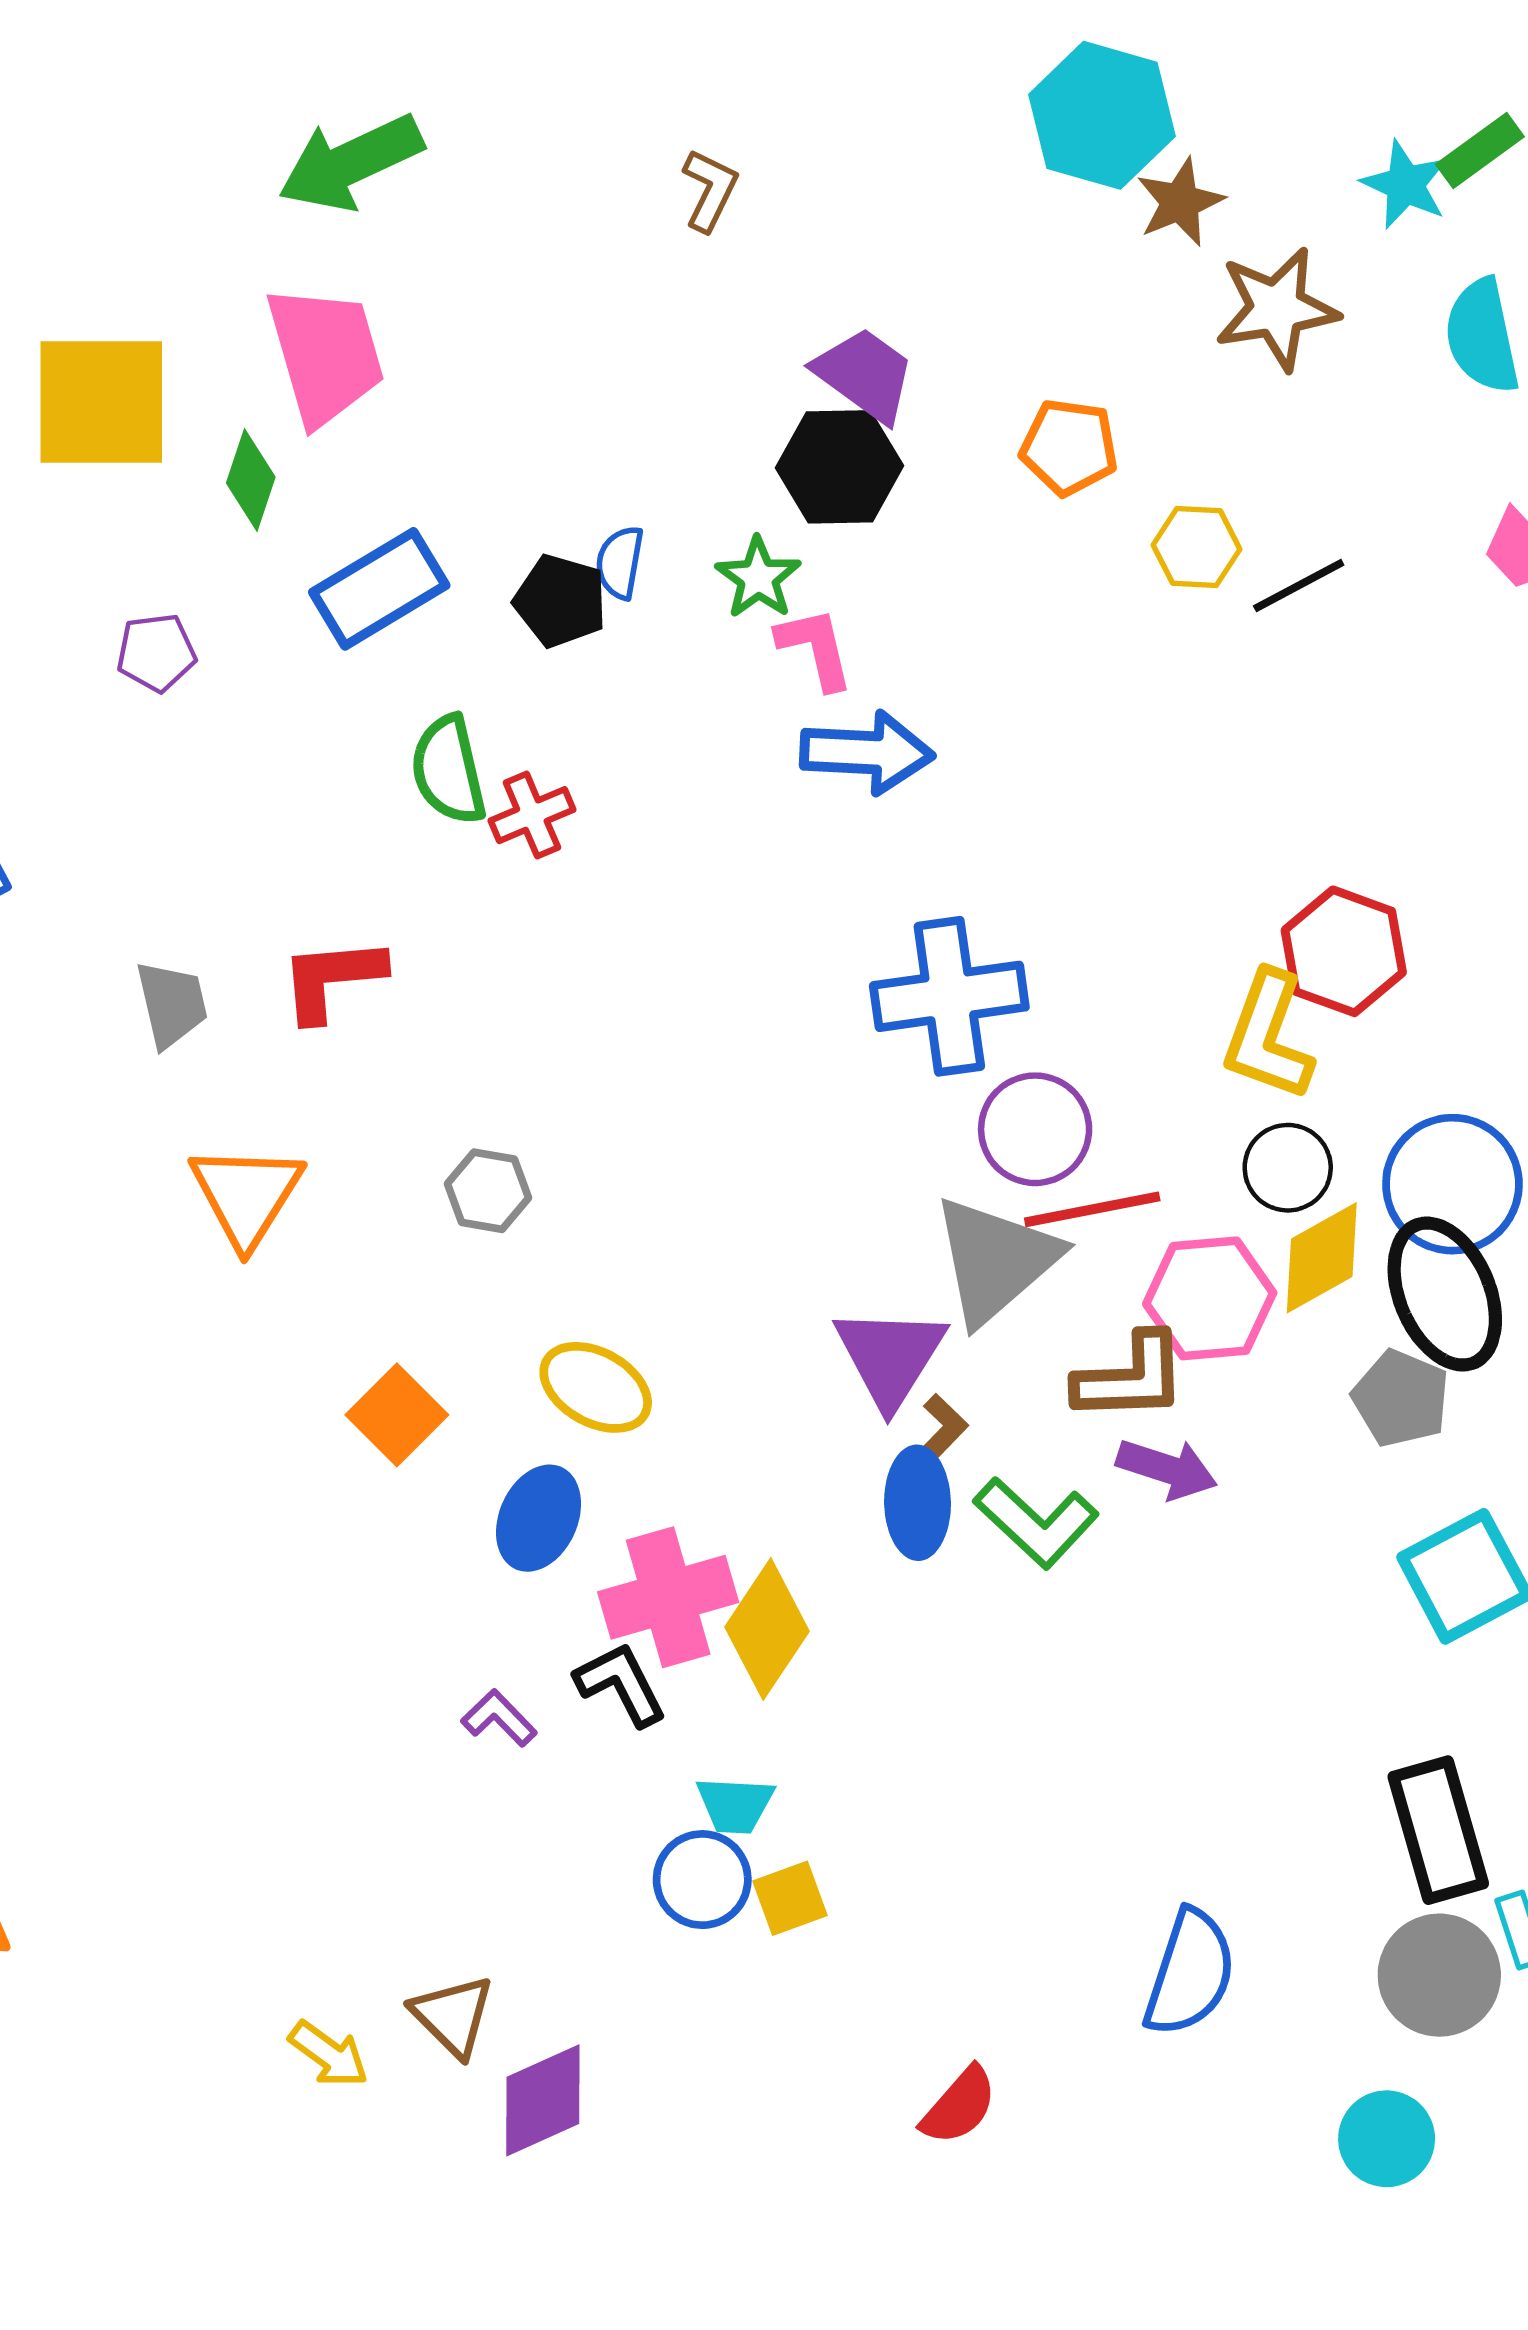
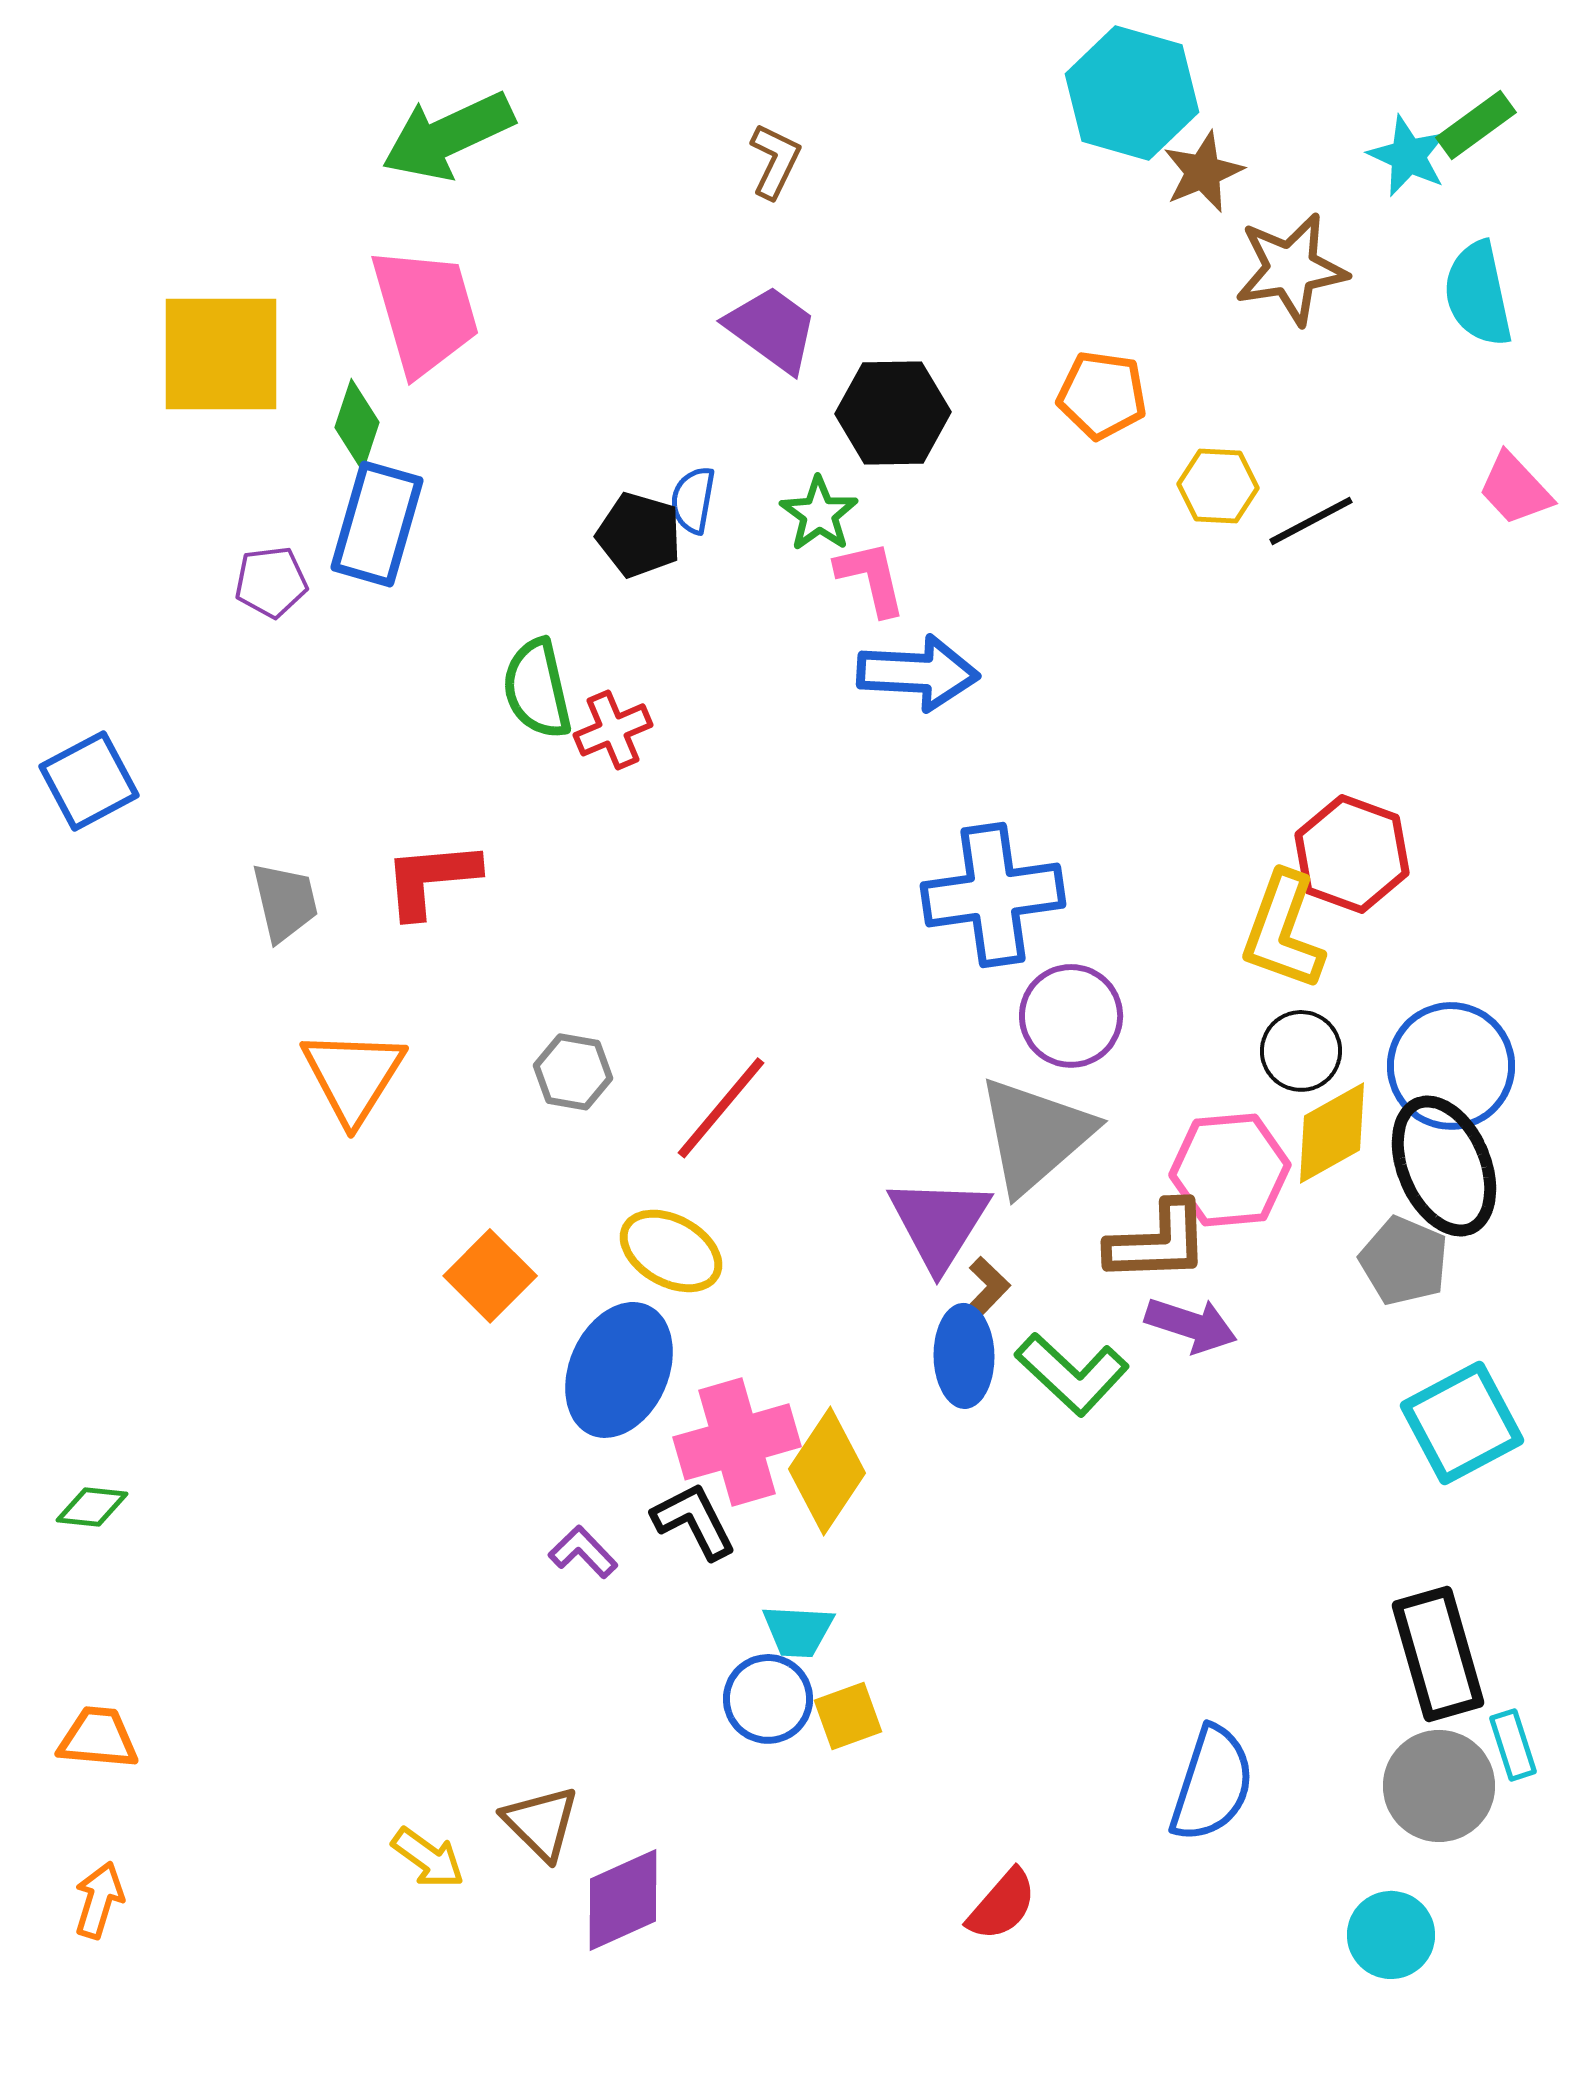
purple trapezoid: (865, 375) -> (772, 329), moved
blue rectangle: (379, 589) -> (377, 524), moved, turned -43
red line: (1092, 1209) -> (721, 1108), moved, turned -39
blue ellipse: (539, 1518) -> (619, 1370), size x1.4

